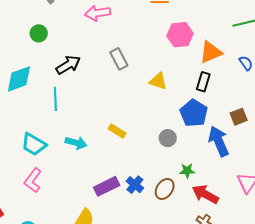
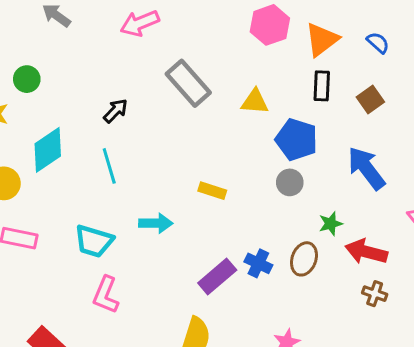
green circle: (39, 33) -> (27, 79), moved
gray rectangle: (119, 59) -> (188, 83), size x1.4
black arrow: (68, 65) -> (116, 111), size x0.7
blue pentagon: (194, 113) -> (297, 140), moved
brown square: (239, 117) -> (370, 100), moved

